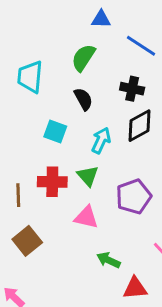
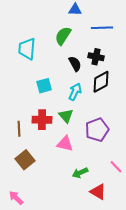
blue line: (141, 46) -> (102, 28), turned -35
black semicircle: (83, 99) -> (75, 64), moved
cyan square: (55, 132) -> (44, 86), turned -35
green arrow: (108, 260) -> (80, 173), turned -49
red triangle: (135, 288) -> (98, 192), turned 36

